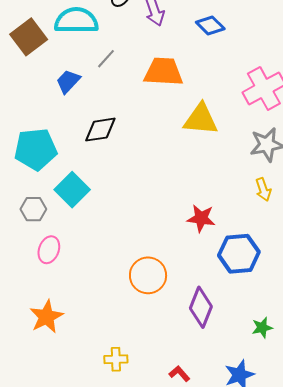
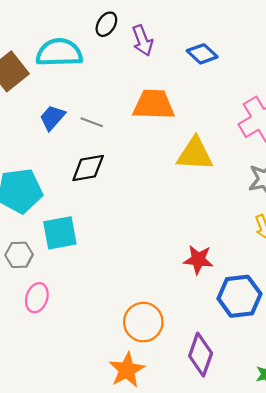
gray line: (106, 59) -> (92, 122), moved, turned 70
cyan square: (72, 190) -> (60, 233), turned 36
orange star: (46, 317) -> (127, 370), moved

